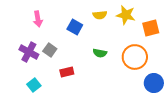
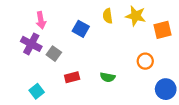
yellow semicircle: (100, 15) -> (108, 16), turned 88
purple cross: (29, 52) -> (31, 44), moved
green semicircle: (100, 53) -> (108, 77), moved
orange circle: (135, 57) -> (145, 61), size x0.6

